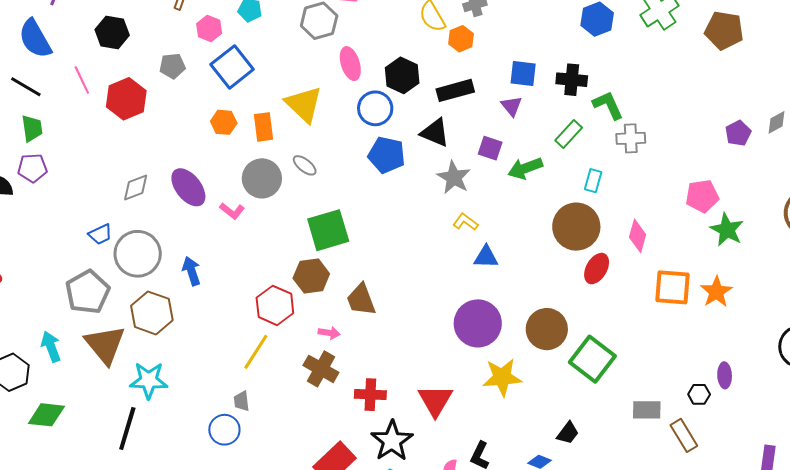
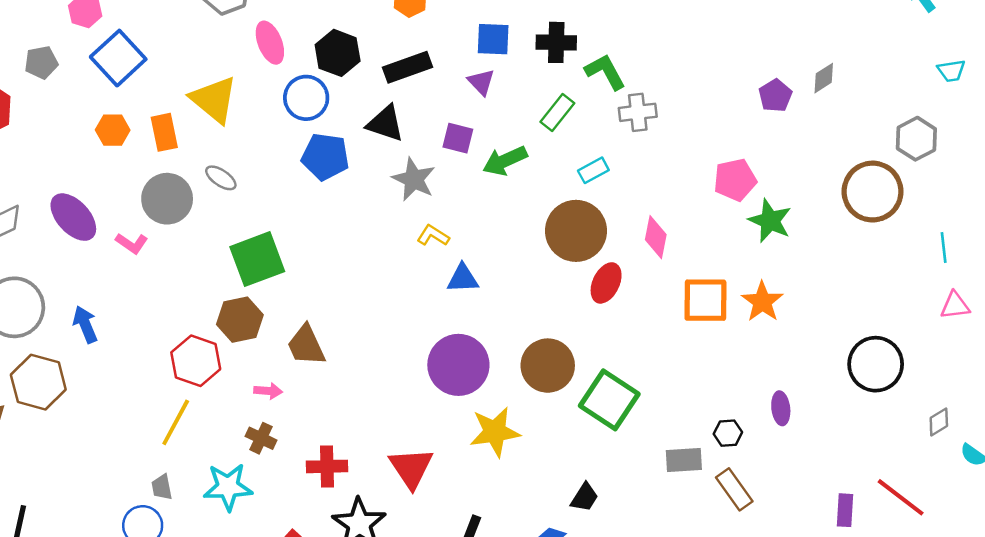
cyan rectangle: (593, 181) -> (593, 170), turned 50
brown cross: (321, 369) -> (261, 438), size x0.7
cyan star: (149, 380) -> (228, 487), moved
black hexagon: (699, 394) -> (728, 433), moved

